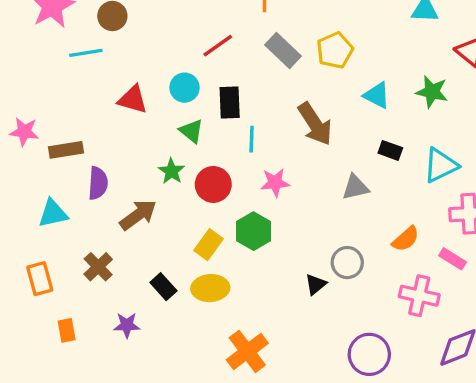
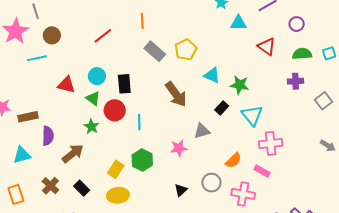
red line: (218, 46) -> (103, 36), moved
green star: (432, 92) -> (240, 85), moved
green triangle: (191, 131) -> (93, 98), moved
cyan line: (252, 139) -> (139, 122), moved
black rectangle: (390, 150) -> (222, 108), turned -64
cyan triangle: (441, 165) -> (252, 115), turned -40
pink star: (275, 183) -> (179, 148), moved
red circle: (213, 184) -> (115, 110), moved
gray circle: (347, 263) -> (211, 183), moved
black rectangle: (163, 287) -> (82, 188), moved

